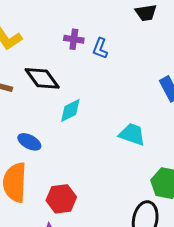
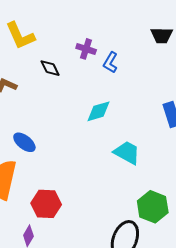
black diamond: (42, 78) -> (50, 68), moved, size x0.6
cyan diamond: (70, 110) -> (98, 111), moved

